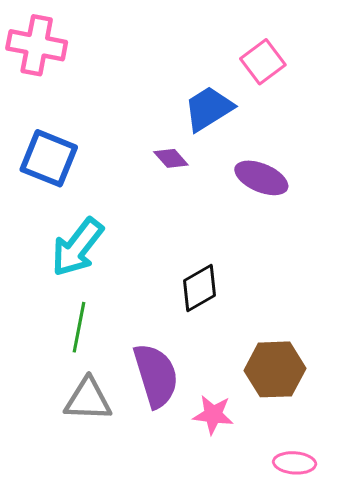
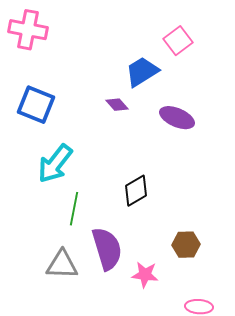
green line: (79, 327) -> (74, 209), moved
brown hexagon: (275, 369) -> (186, 245), size x0.7

